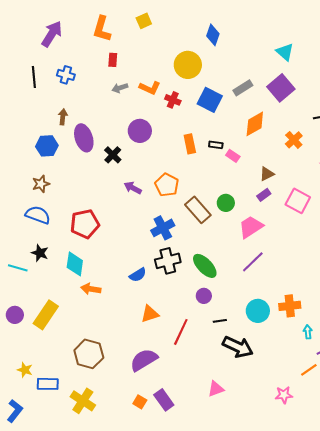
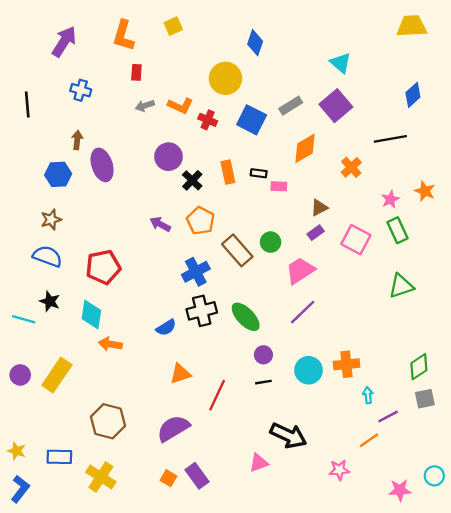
black line: (34, 77) -> (27, 104), moved
black cross: (113, 155) -> (192, 180), moved
pink rectangle: (233, 156) -> (279, 186), turned -32
purple circle: (204, 296) -> (263, 355), moved
black arrow: (238, 347) -> (288, 435), moved
yellow star: (25, 370) -> (17, 451), moved

